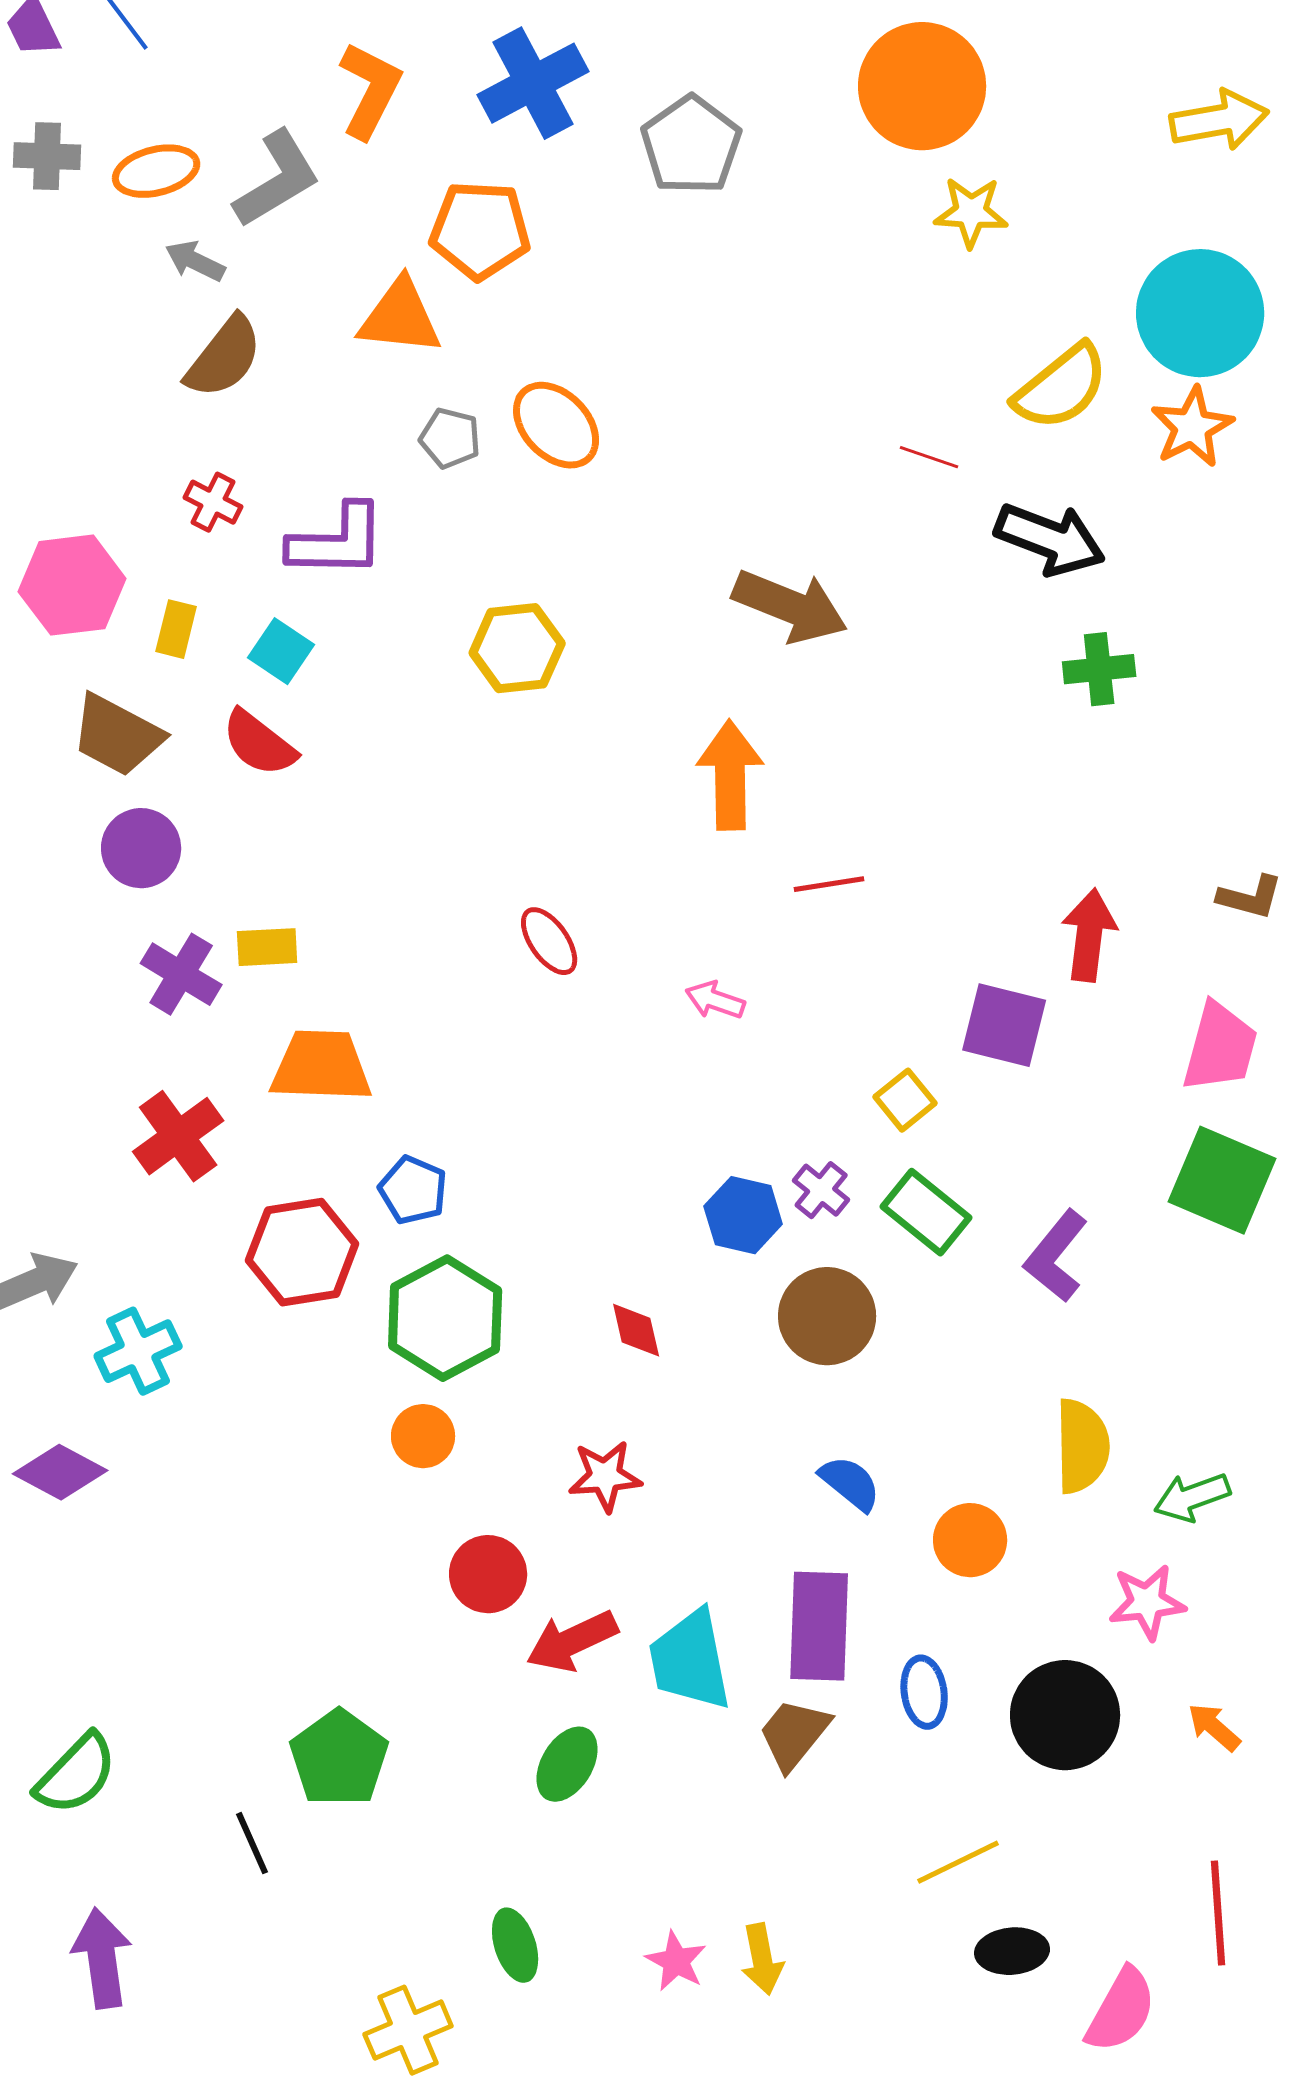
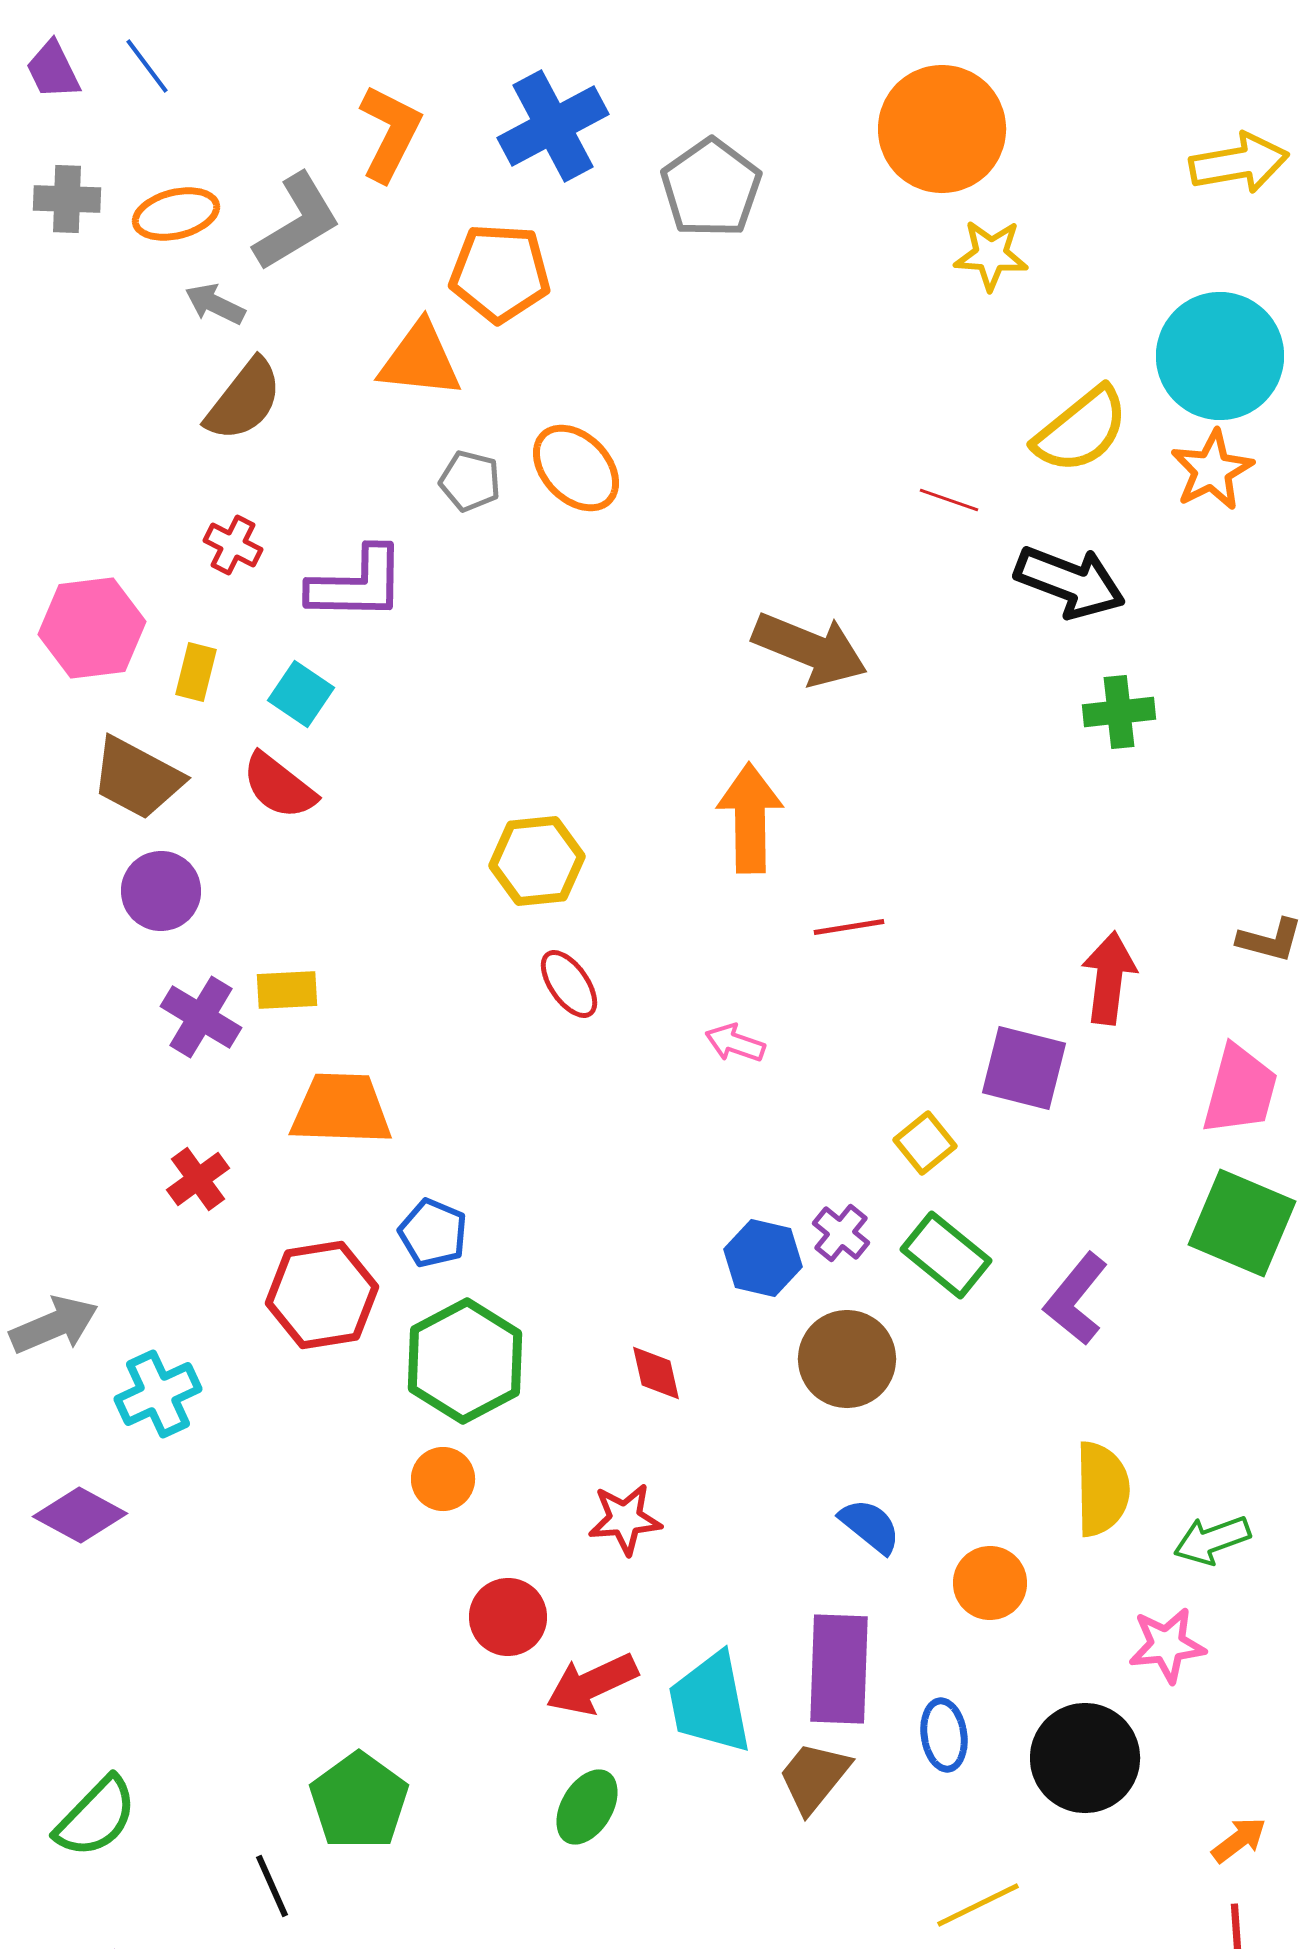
yellow hexagon: (517, 648) -> (537, 861), moved
red cross: (178, 1136) -> (198, 1179), size x0.7
orange arrow: (1214, 1727) -> (1239, 1840), moved, turned 102

